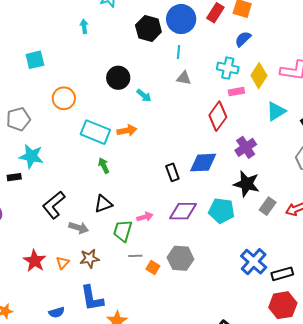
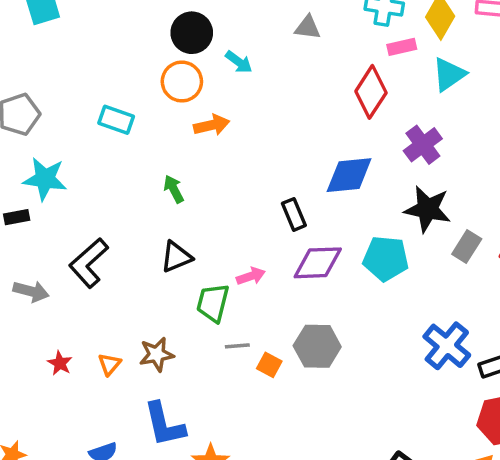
orange circle: (64, 98) -> (182, 82), moved
cyan triangle: (276, 111) -> (449, 74), moved
cyan rectangle: (95, 132) -> (116, 120), moved, size x0.7
black rectangle: (172, 172) -> (294, 214), moved
gray arrow: (79, 228) -> (31, 291), moved
red star: (35, 261) -> (60, 363), size x0.6

